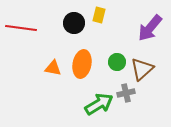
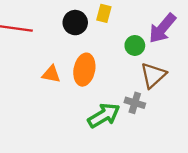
green circle: (117, 62) -> (135, 45), moved
gray cross: (126, 93) -> (135, 103), turned 30

